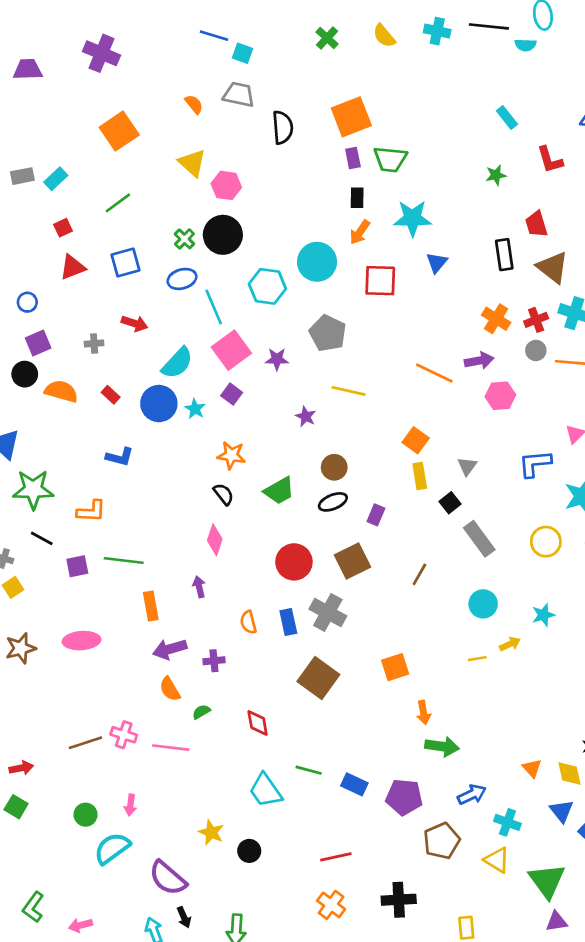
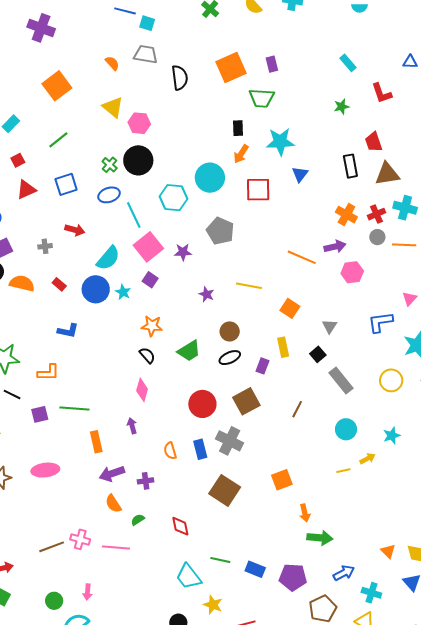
purple rectangle: (353, 158) -> (272, 64), moved
brown triangle: (553, 267) -> (387, 174), turned -44
yellow line: (349, 391) -> (249, 286), moved
yellow rectangle: (420, 476) -> (283, 347), moved
yellow star: (211, 832) -> (213, 605), moved

